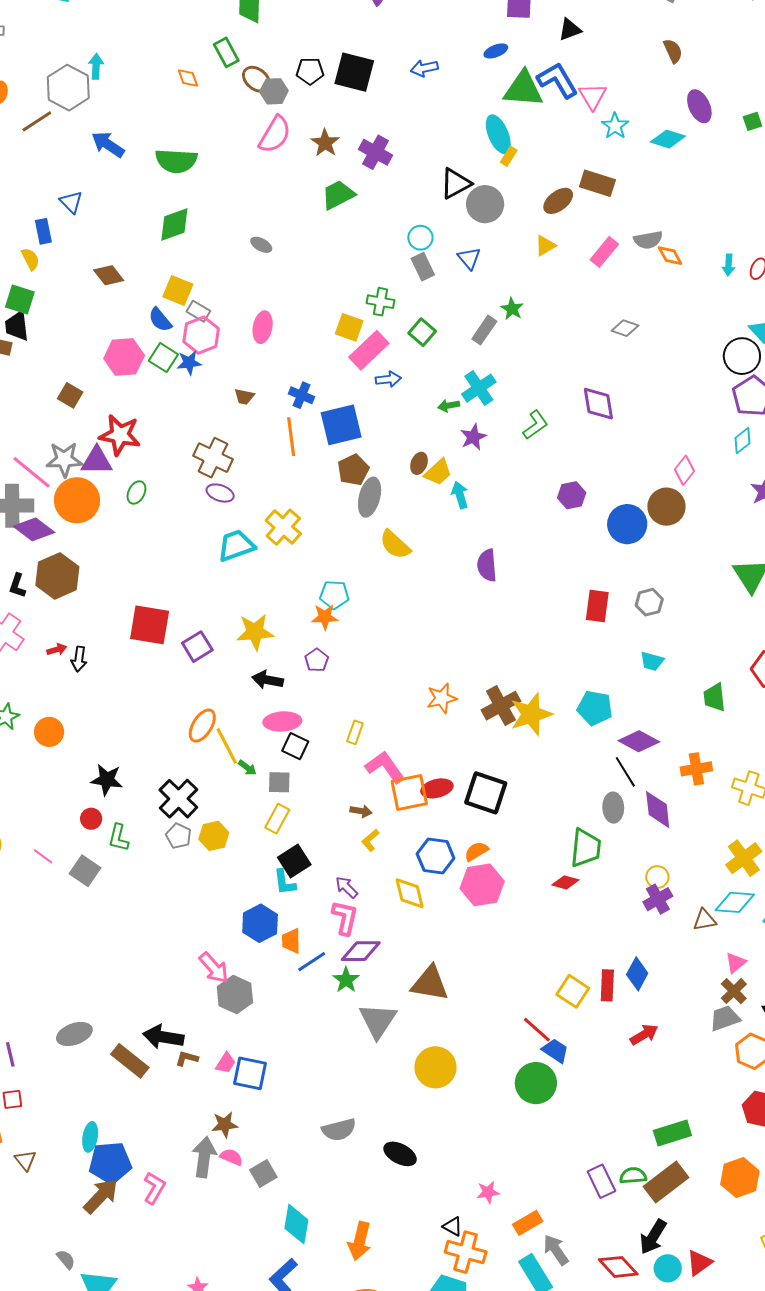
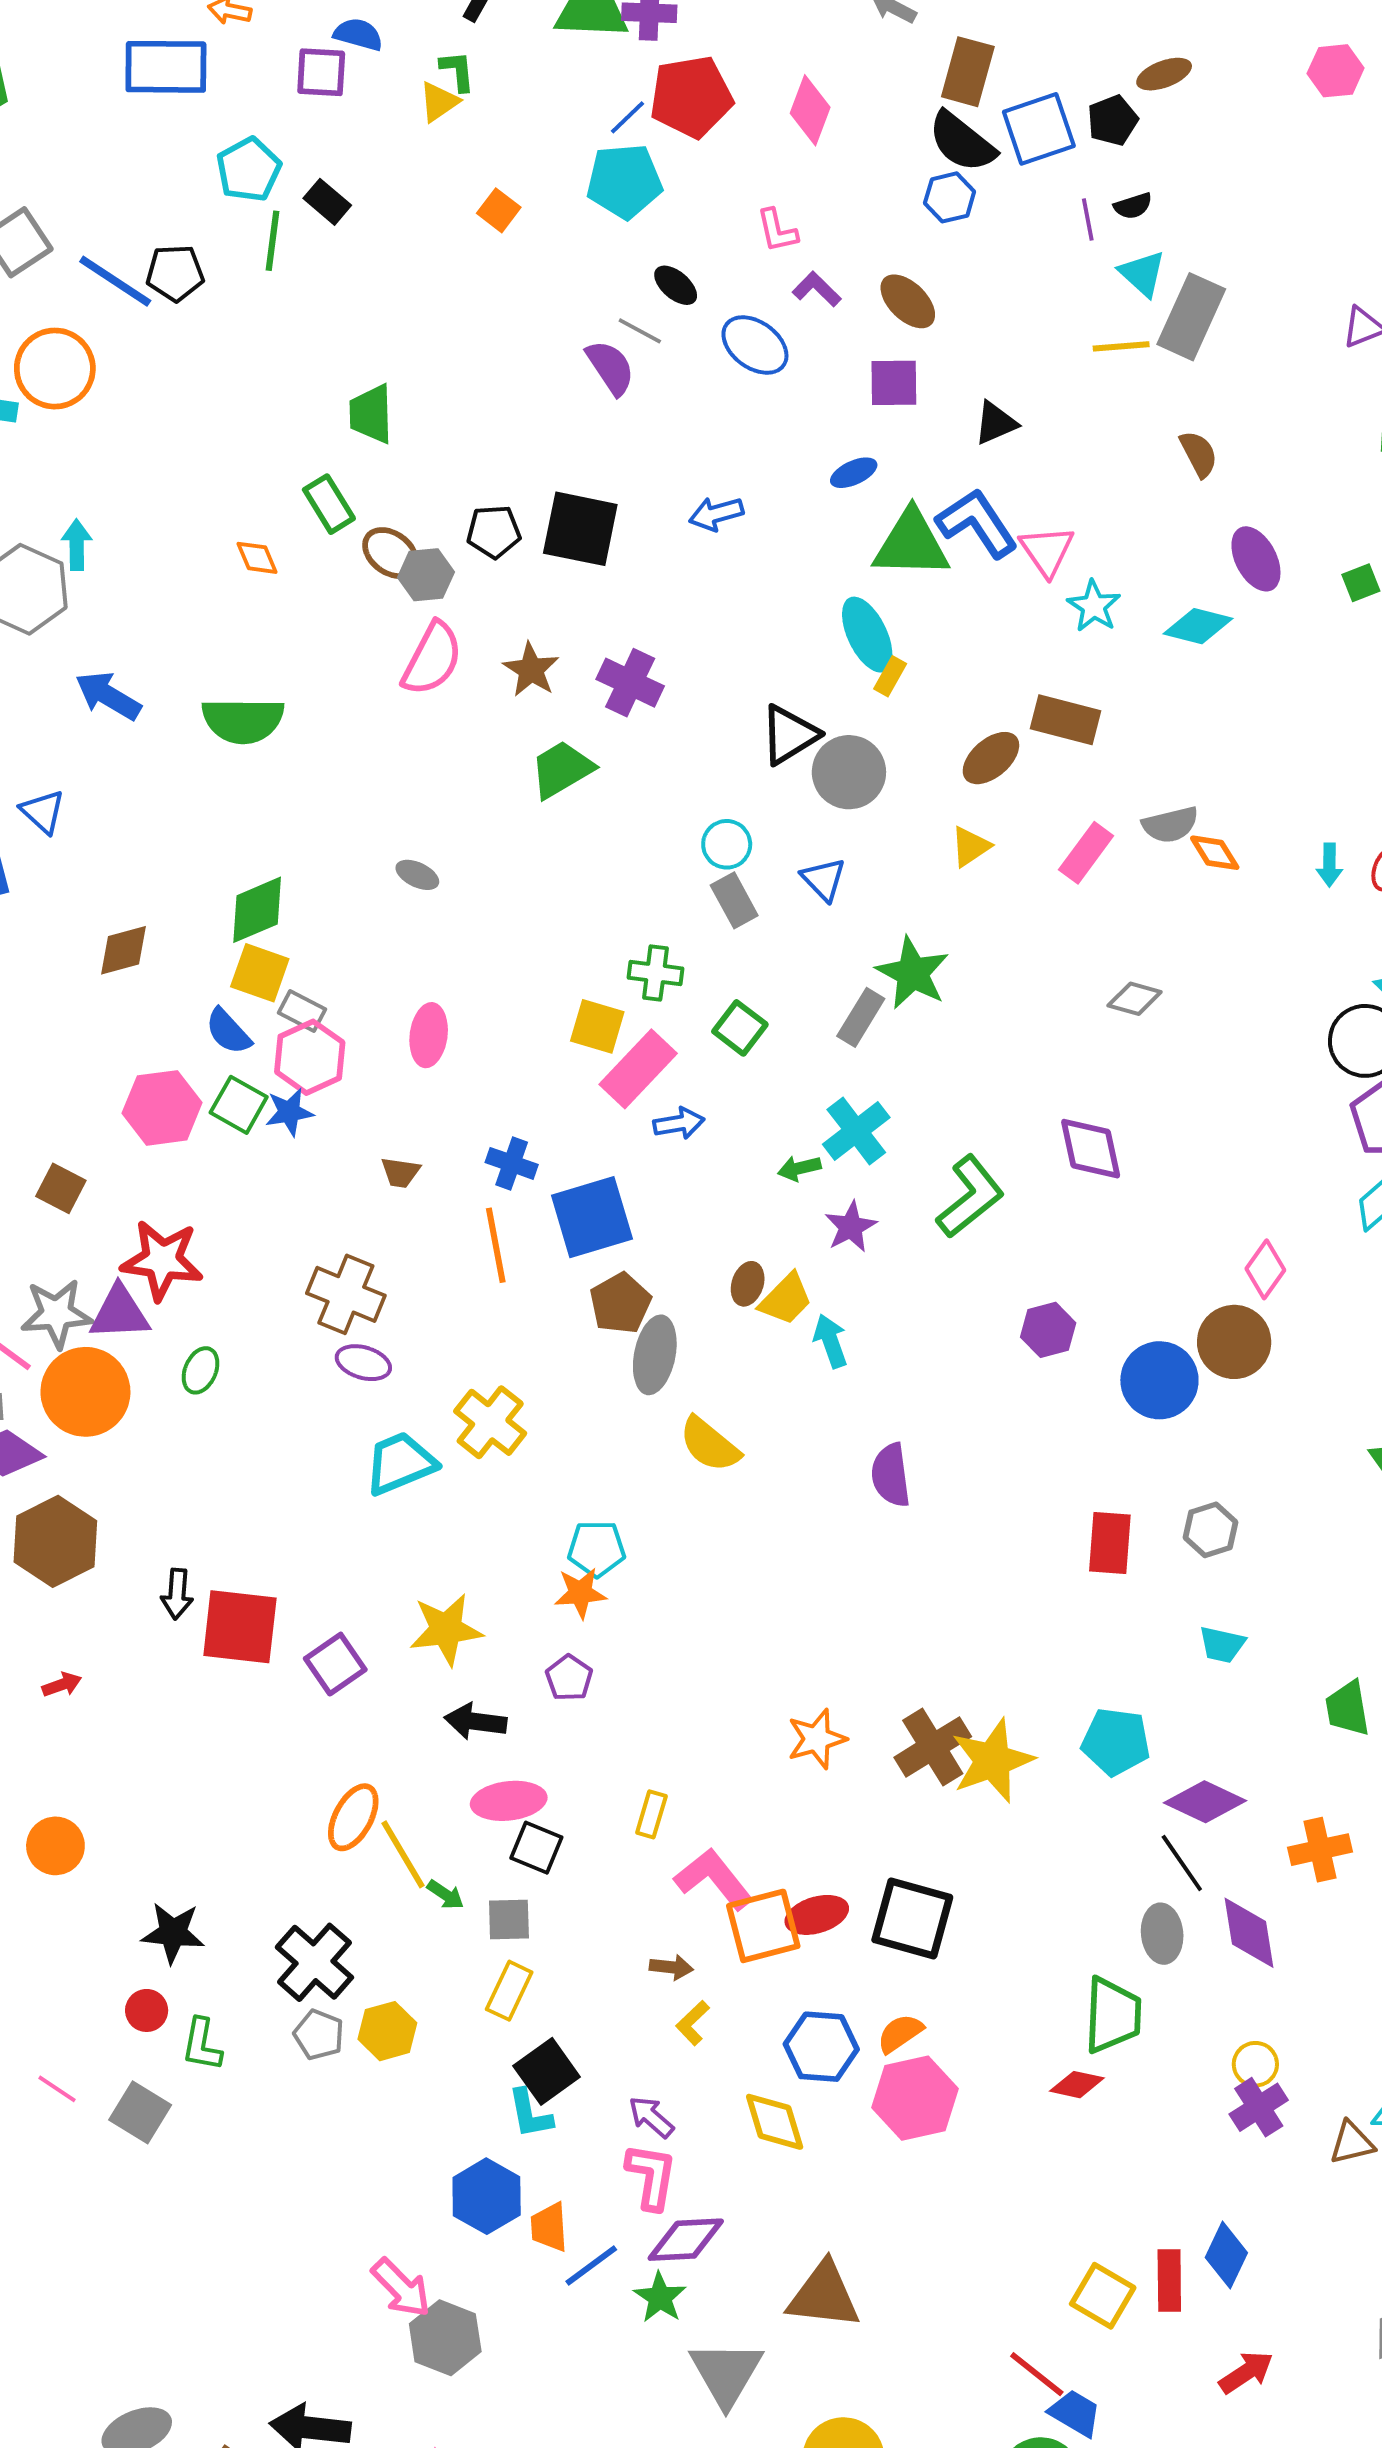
green diamond: (174, 224) -> (257, 910), moved
brown diamond: (109, 275) -> (124, 950), turned -64
green star: (512, 309) -> (913, 973), size x1.6
green L-shape: (535, 425) -> (970, 1197), size x1.4
black arrow: (79, 659) -> (177, 1594), moved

